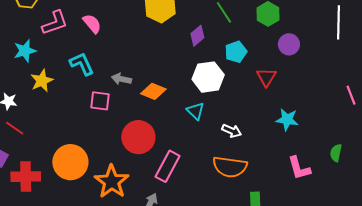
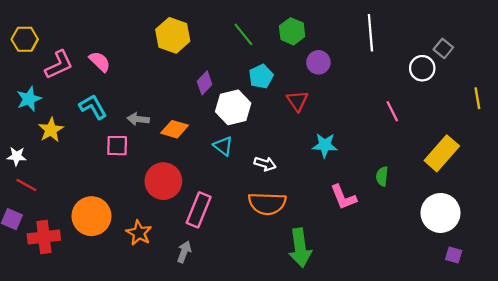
purple diamond: (197, 36) -> (205, 83), moved
orange star: (112, 182) -> (139, 233), size x0.7

